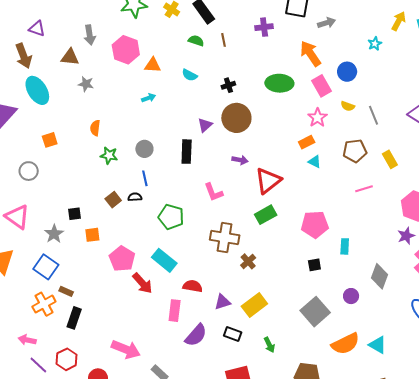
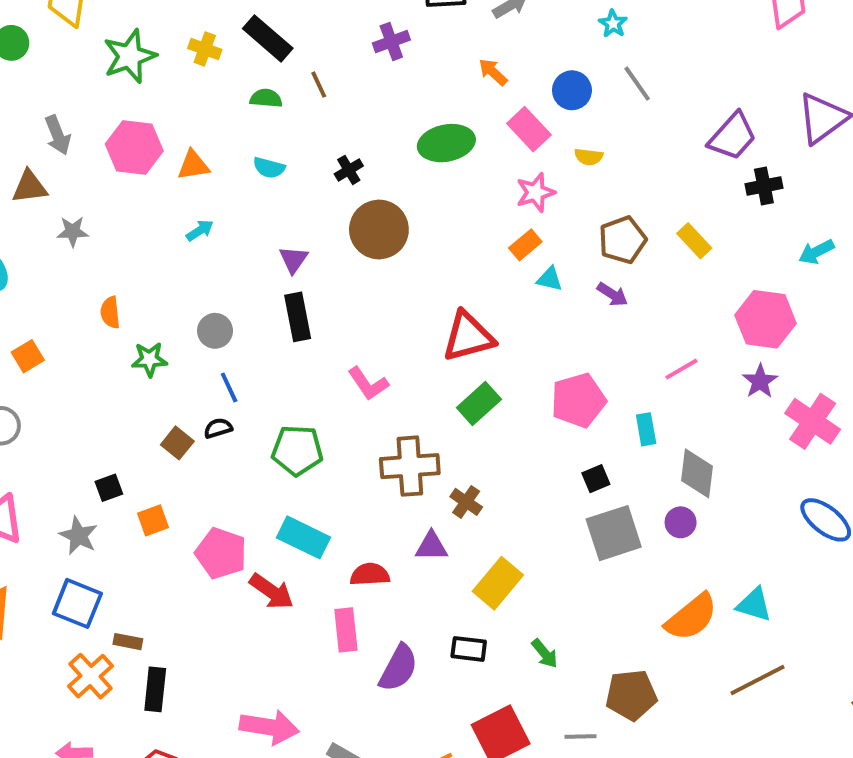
orange arrow: (310, 54) -> (493, 72), size x0.6
gray line: (374, 115) -> (637, 84), moved
pink star: (318, 118) -> (536, 192), turned 30
purple triangle: (205, 125) -> (294, 260), moved
purple arrow: (240, 160) -> (612, 294), moved, turned 35
red triangle: (268, 181) -> (468, 337), turned 36
pink line: (364, 189) -> (682, 369), moved
gray diamond: (379, 276) -> (697, 473), moved
purple triangle: (222, 302) -> (431, 546), moved, turned 30
gray square: (315, 312) -> (614, 533), moved, turned 36

